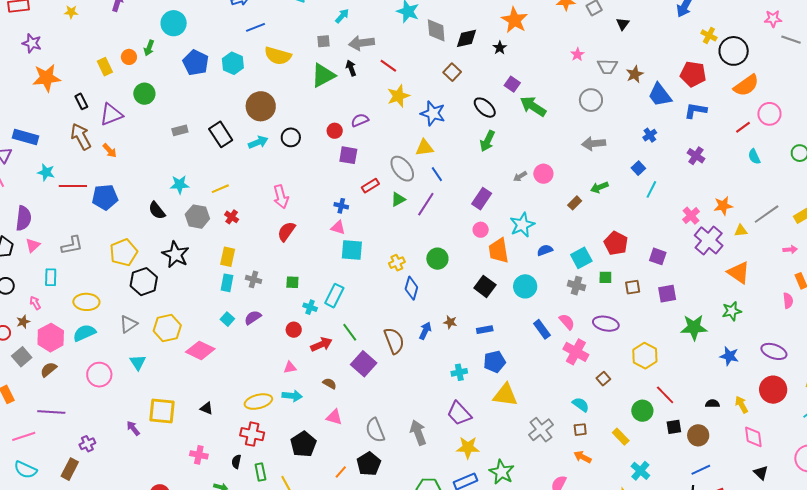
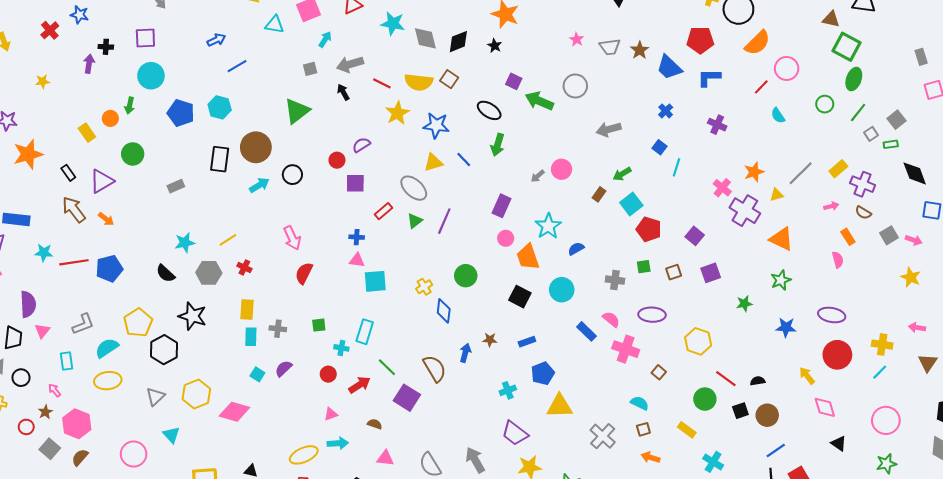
yellow semicircle: (278, 56) -> (419, 82), moved
green triangle: (323, 75) -> (297, 111), moved
gray circle: (591, 100) -> (575, 86), moved
black rectangle: (221, 134) -> (220, 159), moved, turned 50
blue line: (437, 174) -> (464, 160), moved
purple square: (658, 256) -> (695, 236), turned 30
cyan square: (581, 258) -> (631, 204), moved
green star: (694, 327) -> (744, 304), size x0.6
cyan semicircle: (84, 333) -> (107, 348), moved
black semicircle: (712, 404) -> (758, 381), moved

